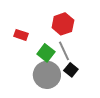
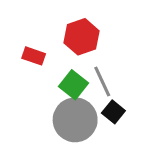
red hexagon: (63, 24) -> (82, 37), moved

